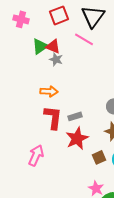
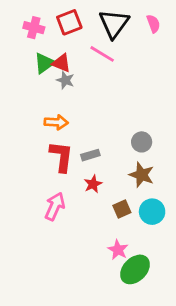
pink cross: (21, 19) -> (34, 28), moved
red star: (77, 138) -> (93, 184), size x0.6
pink arrow: (36, 155) -> (55, 206), moved

